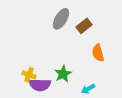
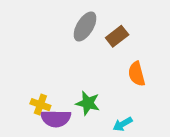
green star: (63, 74) -> (88, 103), turned -30

